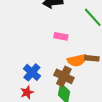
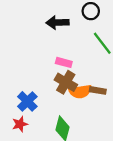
brown cross: (64, 76) -> (66, 82), moved

